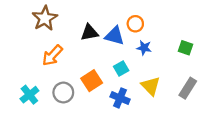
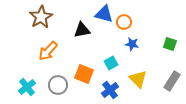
blue triangle: (115, 36) -> (104, 14), moved
orange square: (92, 81) -> (84, 74), turned -36
blue cross: (120, 98) -> (110, 90), turned 30

